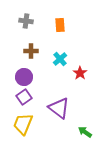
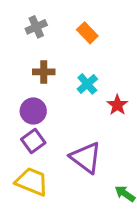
gray cross: (26, 21) -> (36, 27), turned -32
orange rectangle: (60, 25) -> (87, 33), turned -40
yellow trapezoid: (23, 124) -> (32, 182), turned 90

